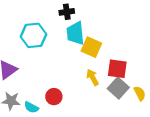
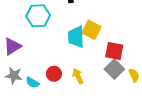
cyan trapezoid: (75, 33) -> (76, 37), moved
yellow arrow: (93, 77) -> (78, 76), moved

